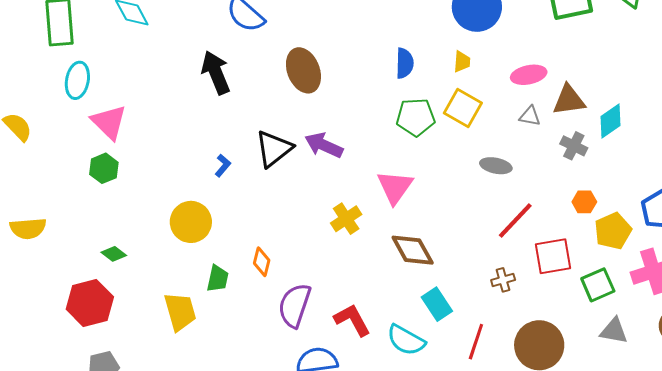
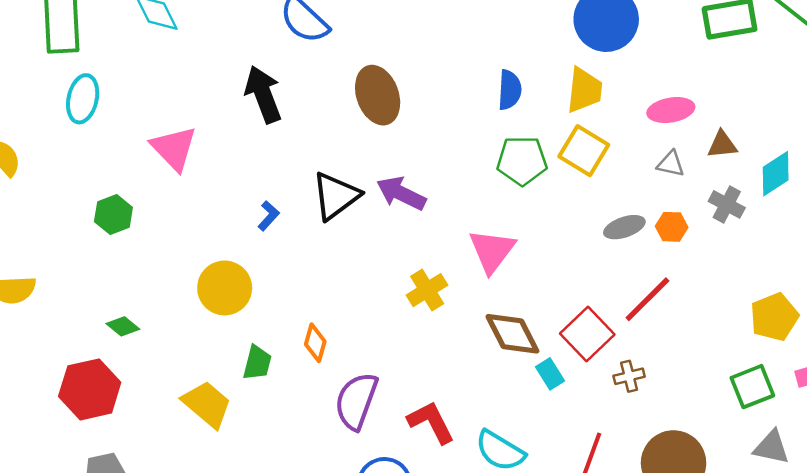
yellow trapezoid: (462, 62) -> (584, 90), size x1.6
brown triangle: (569, 100) -> (722, 145), size x0.7
pink triangle: (109, 122) -> (174, 148), moved
gray ellipse: (496, 166) -> (624, 227), turned -32
orange hexagon: (584, 202) -> (672, 227), moved
red square: (553, 256) -> (587, 334), moved, turned -36
cyan rectangle: (437, 304) -> (550, 374), moved, size x0.7
yellow trapezoid: (180, 312) -> (207, 404), turned -36

